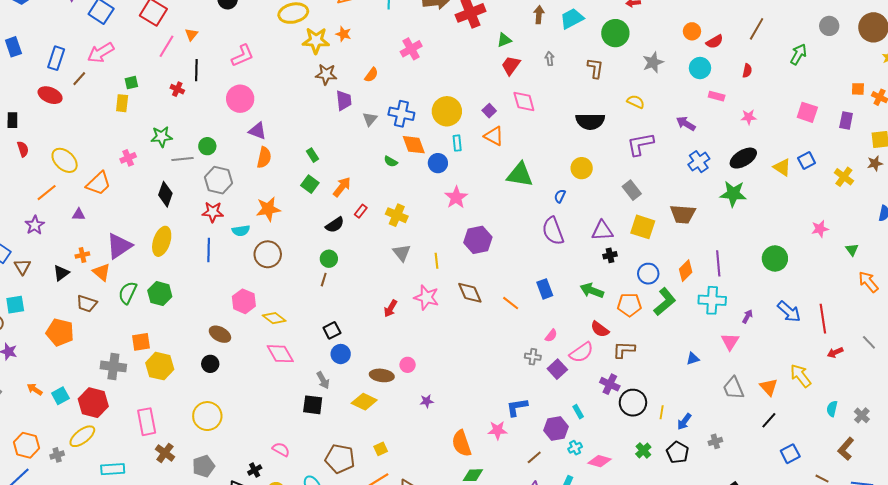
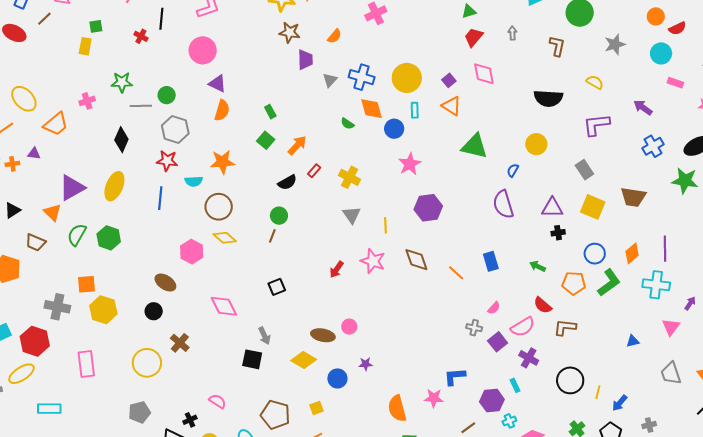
orange cross: (82, 255) -> (12, 164), moved
green arrow: (592, 291) -> (538, 266), size x0.7
yellow diamond: (274, 318) -> (225, 238), moved
blue circle: (341, 354) -> (337, 378), moved
purple cross: (610, 384) -> (529, 358), moved
brown cross: (165, 453) -> (180, 343), moved

